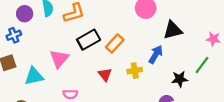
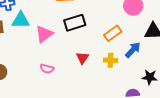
orange rectangle: (115, 43) -> (113, 33), moved
cyan triangle: (34, 76) -> (21, 20), moved

